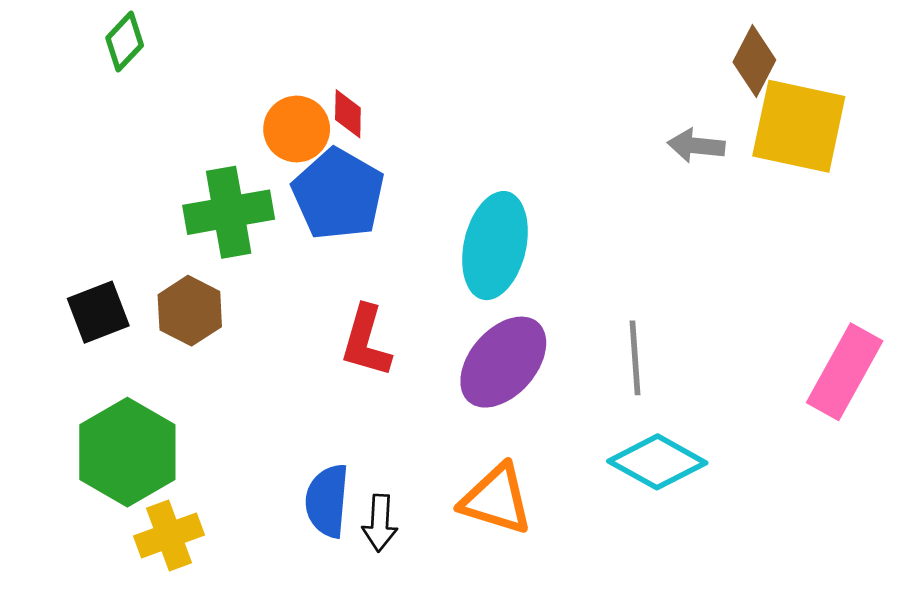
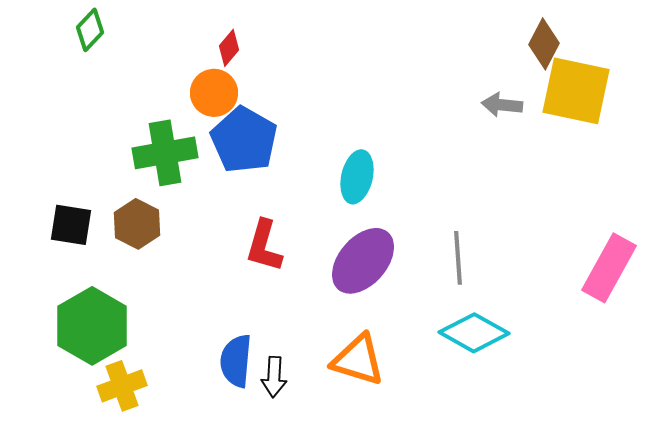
red diamond: (348, 114) -> (229, 48), moved, turned 39
cyan ellipse: (495, 246) -> (357, 177), size x0.7
black square: (98, 312) -> (71, 225), turned 30

